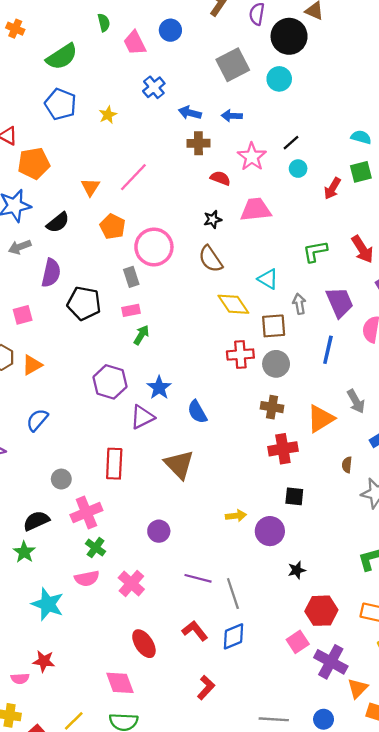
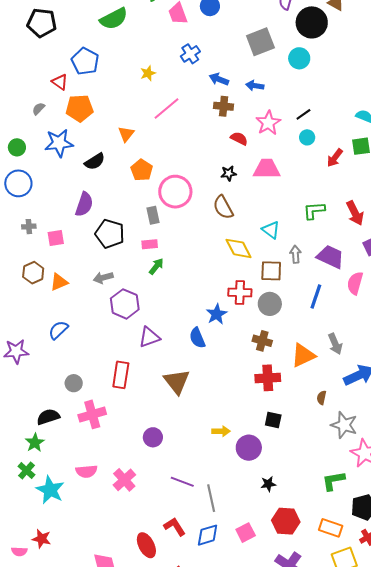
blue pentagon: (61, 104) -> (85, 61), moved
pink line: (133, 177) -> (167, 108), moved
gray arrow: (20, 247) -> (103, 278), moved
purple trapezoid: (340, 302) -> (330, 257), turned -48
blue star: (159, 388) -> (217, 314), moved
green cross: (96, 548) -> (26, 471), moved
pink square: (298, 642) -> (246, 533), moved
red ellipse: (144, 644) -> (146, 545), moved

